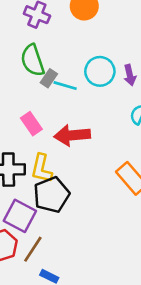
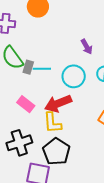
cyan circle: (100, 71) -> (74, 76), moved
yellow L-shape: (42, 168) -> (52, 123), moved

